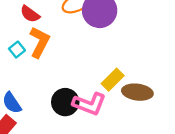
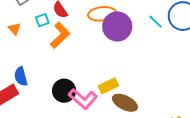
cyan square: (17, 50) -> (42, 20), moved

